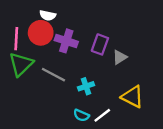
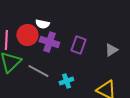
white semicircle: (48, 15) -> (42, 24), moved
gray triangle: (120, 57) -> (111, 50), moved

